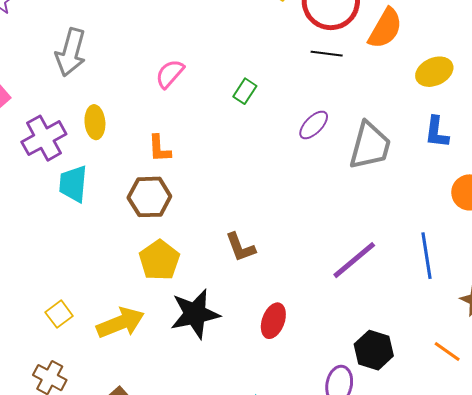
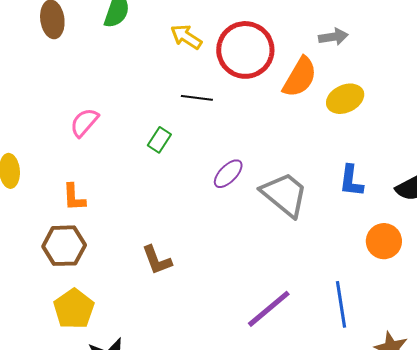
black line: (327, 54) -> (197, 98), moved
yellow ellipse: (434, 72) -> (345, 99), moved
gray trapezoid: (370, 146) -> (285, 194), turned -66
brown L-shape: (240, 247) -> (157, 260), moved

